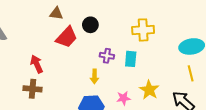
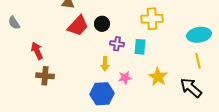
black circle: (90, 25) -> (102, 24), moved
red arrow: (37, 64) -> (37, 51), moved
pink star: (123, 98) -> (125, 78), moved

